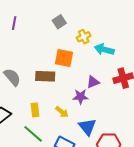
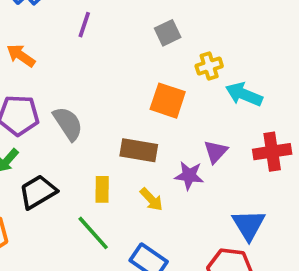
brown rectangle: (45, 76) -> (139, 150), moved
purple triangle: (93, 82) -> (216, 152), turned -32
blue triangle: (87, 127) -> (249, 225), moved

